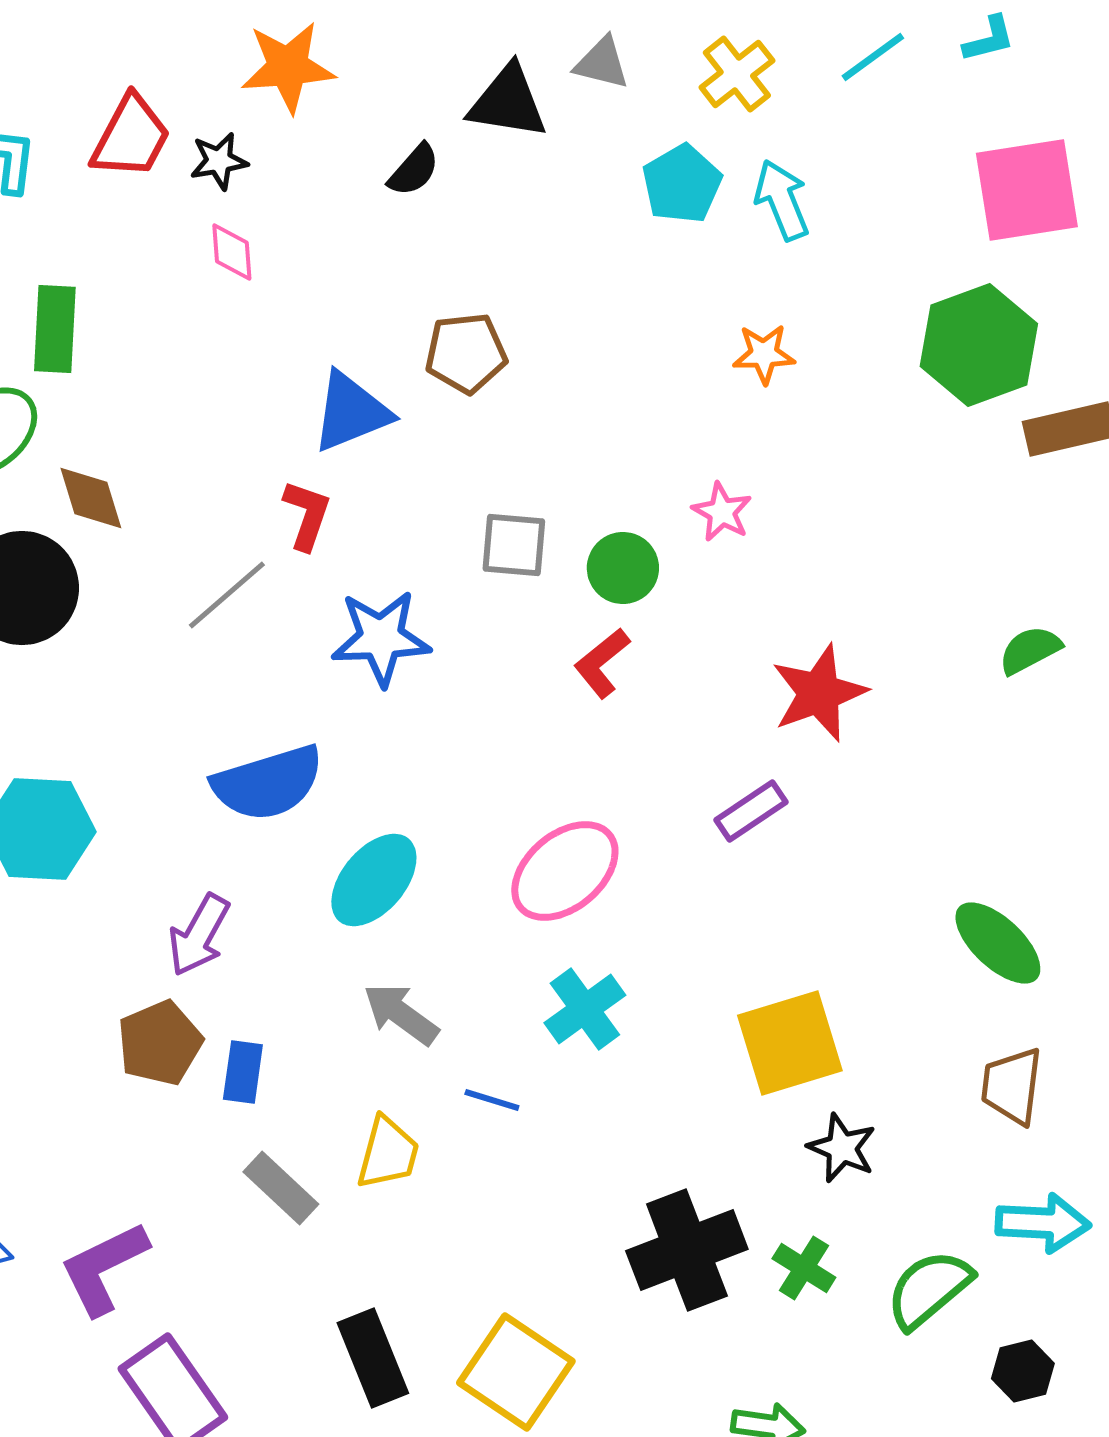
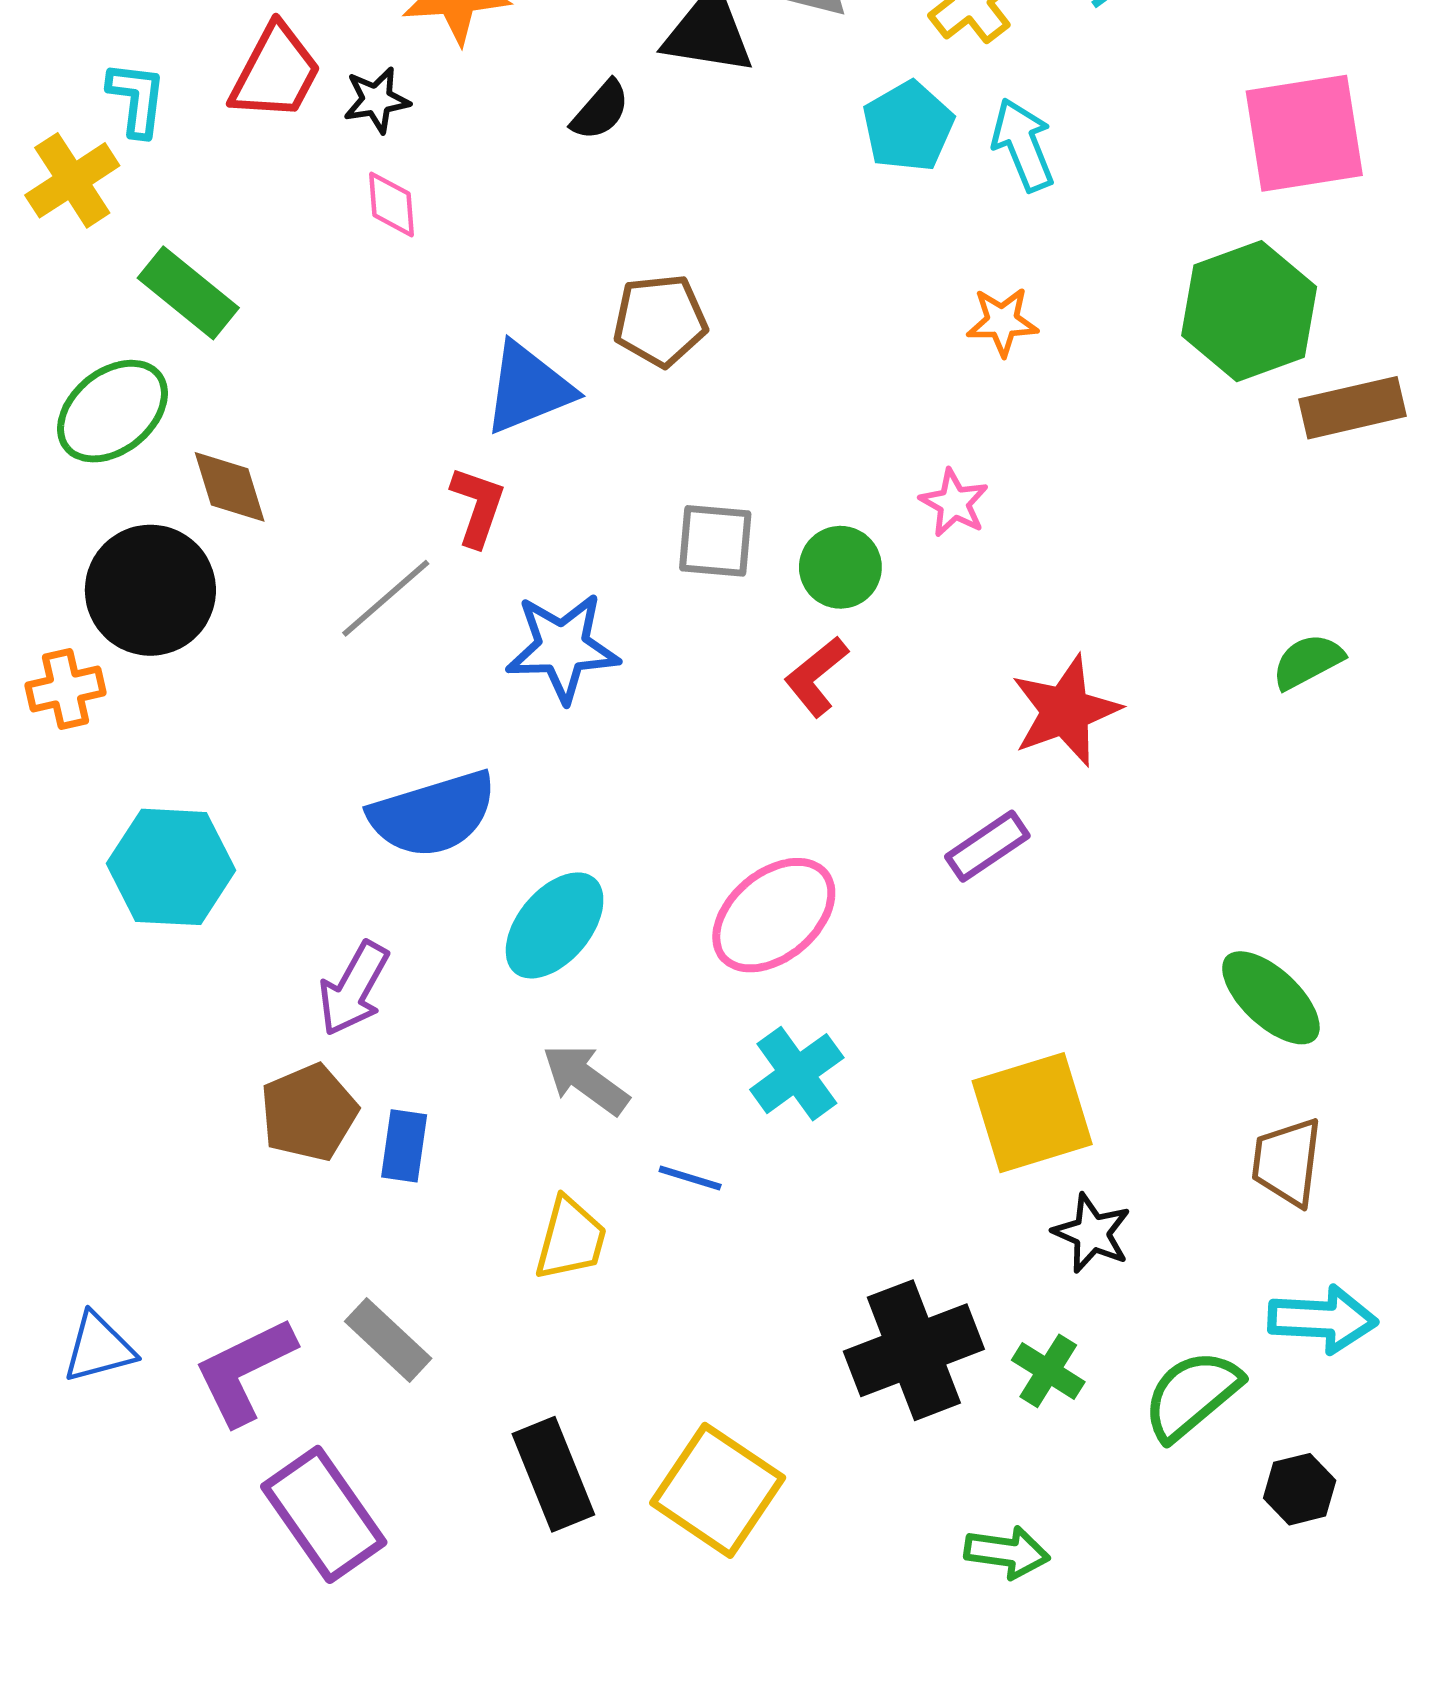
green rectangle: (55, 329) -> (188, 293), turned -54
gray rectangle: (281, 1188) -> (388, 1340), moved

